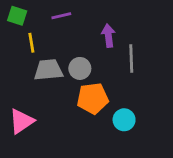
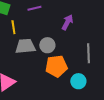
purple arrow: (108, 36) -> (67, 22), turned 35
gray line: (131, 58) -> (88, 53), moved

